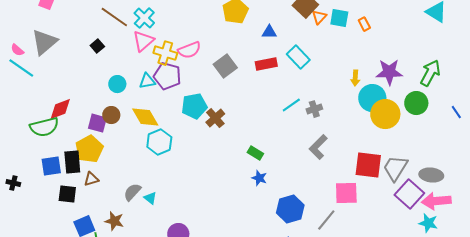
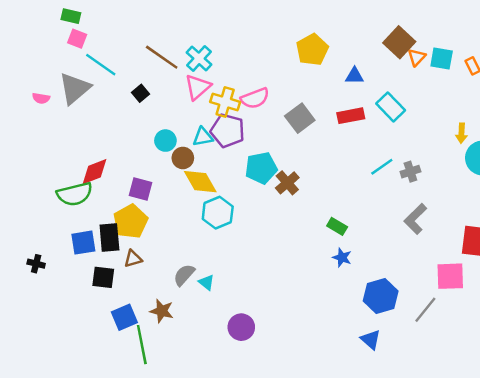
pink semicircle: (17, 50) -> (41, 98), turned -32
cyan line: (21, 68) -> (101, 65), moved
brown circle: (111, 115) -> (183, 158), moved

